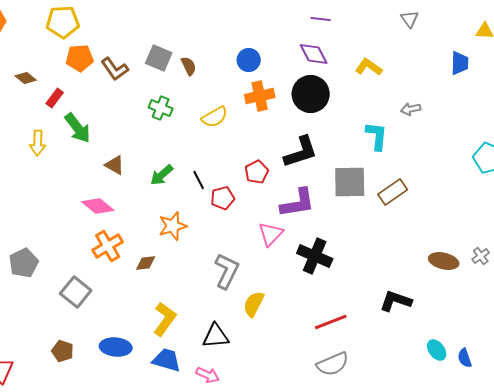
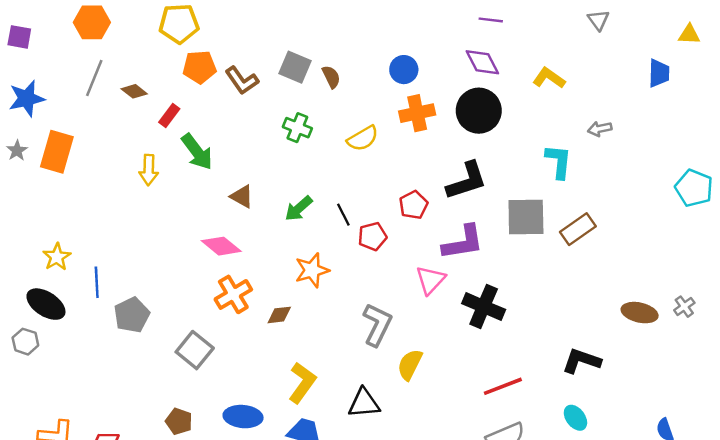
cyan ellipse: (437, 350) -> (575, 418), moved

